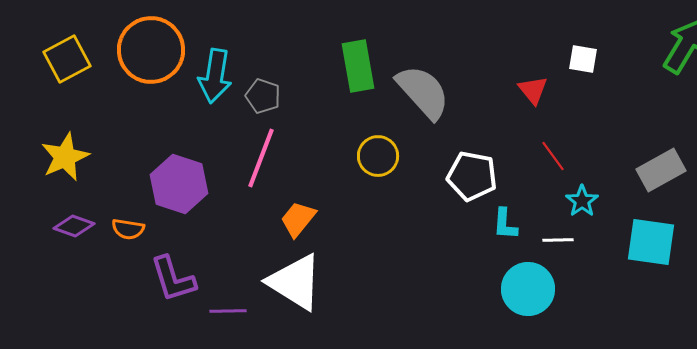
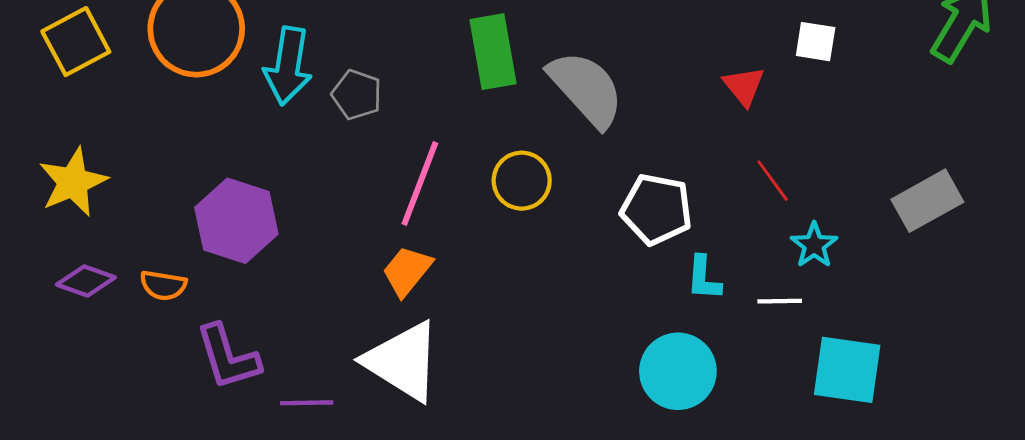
pink line: (261, 158) -> (420, 183), moved
cyan square: (651, 242) -> (847, 370), moved
cyan circle: (528, 289) -> (678, 371), moved

